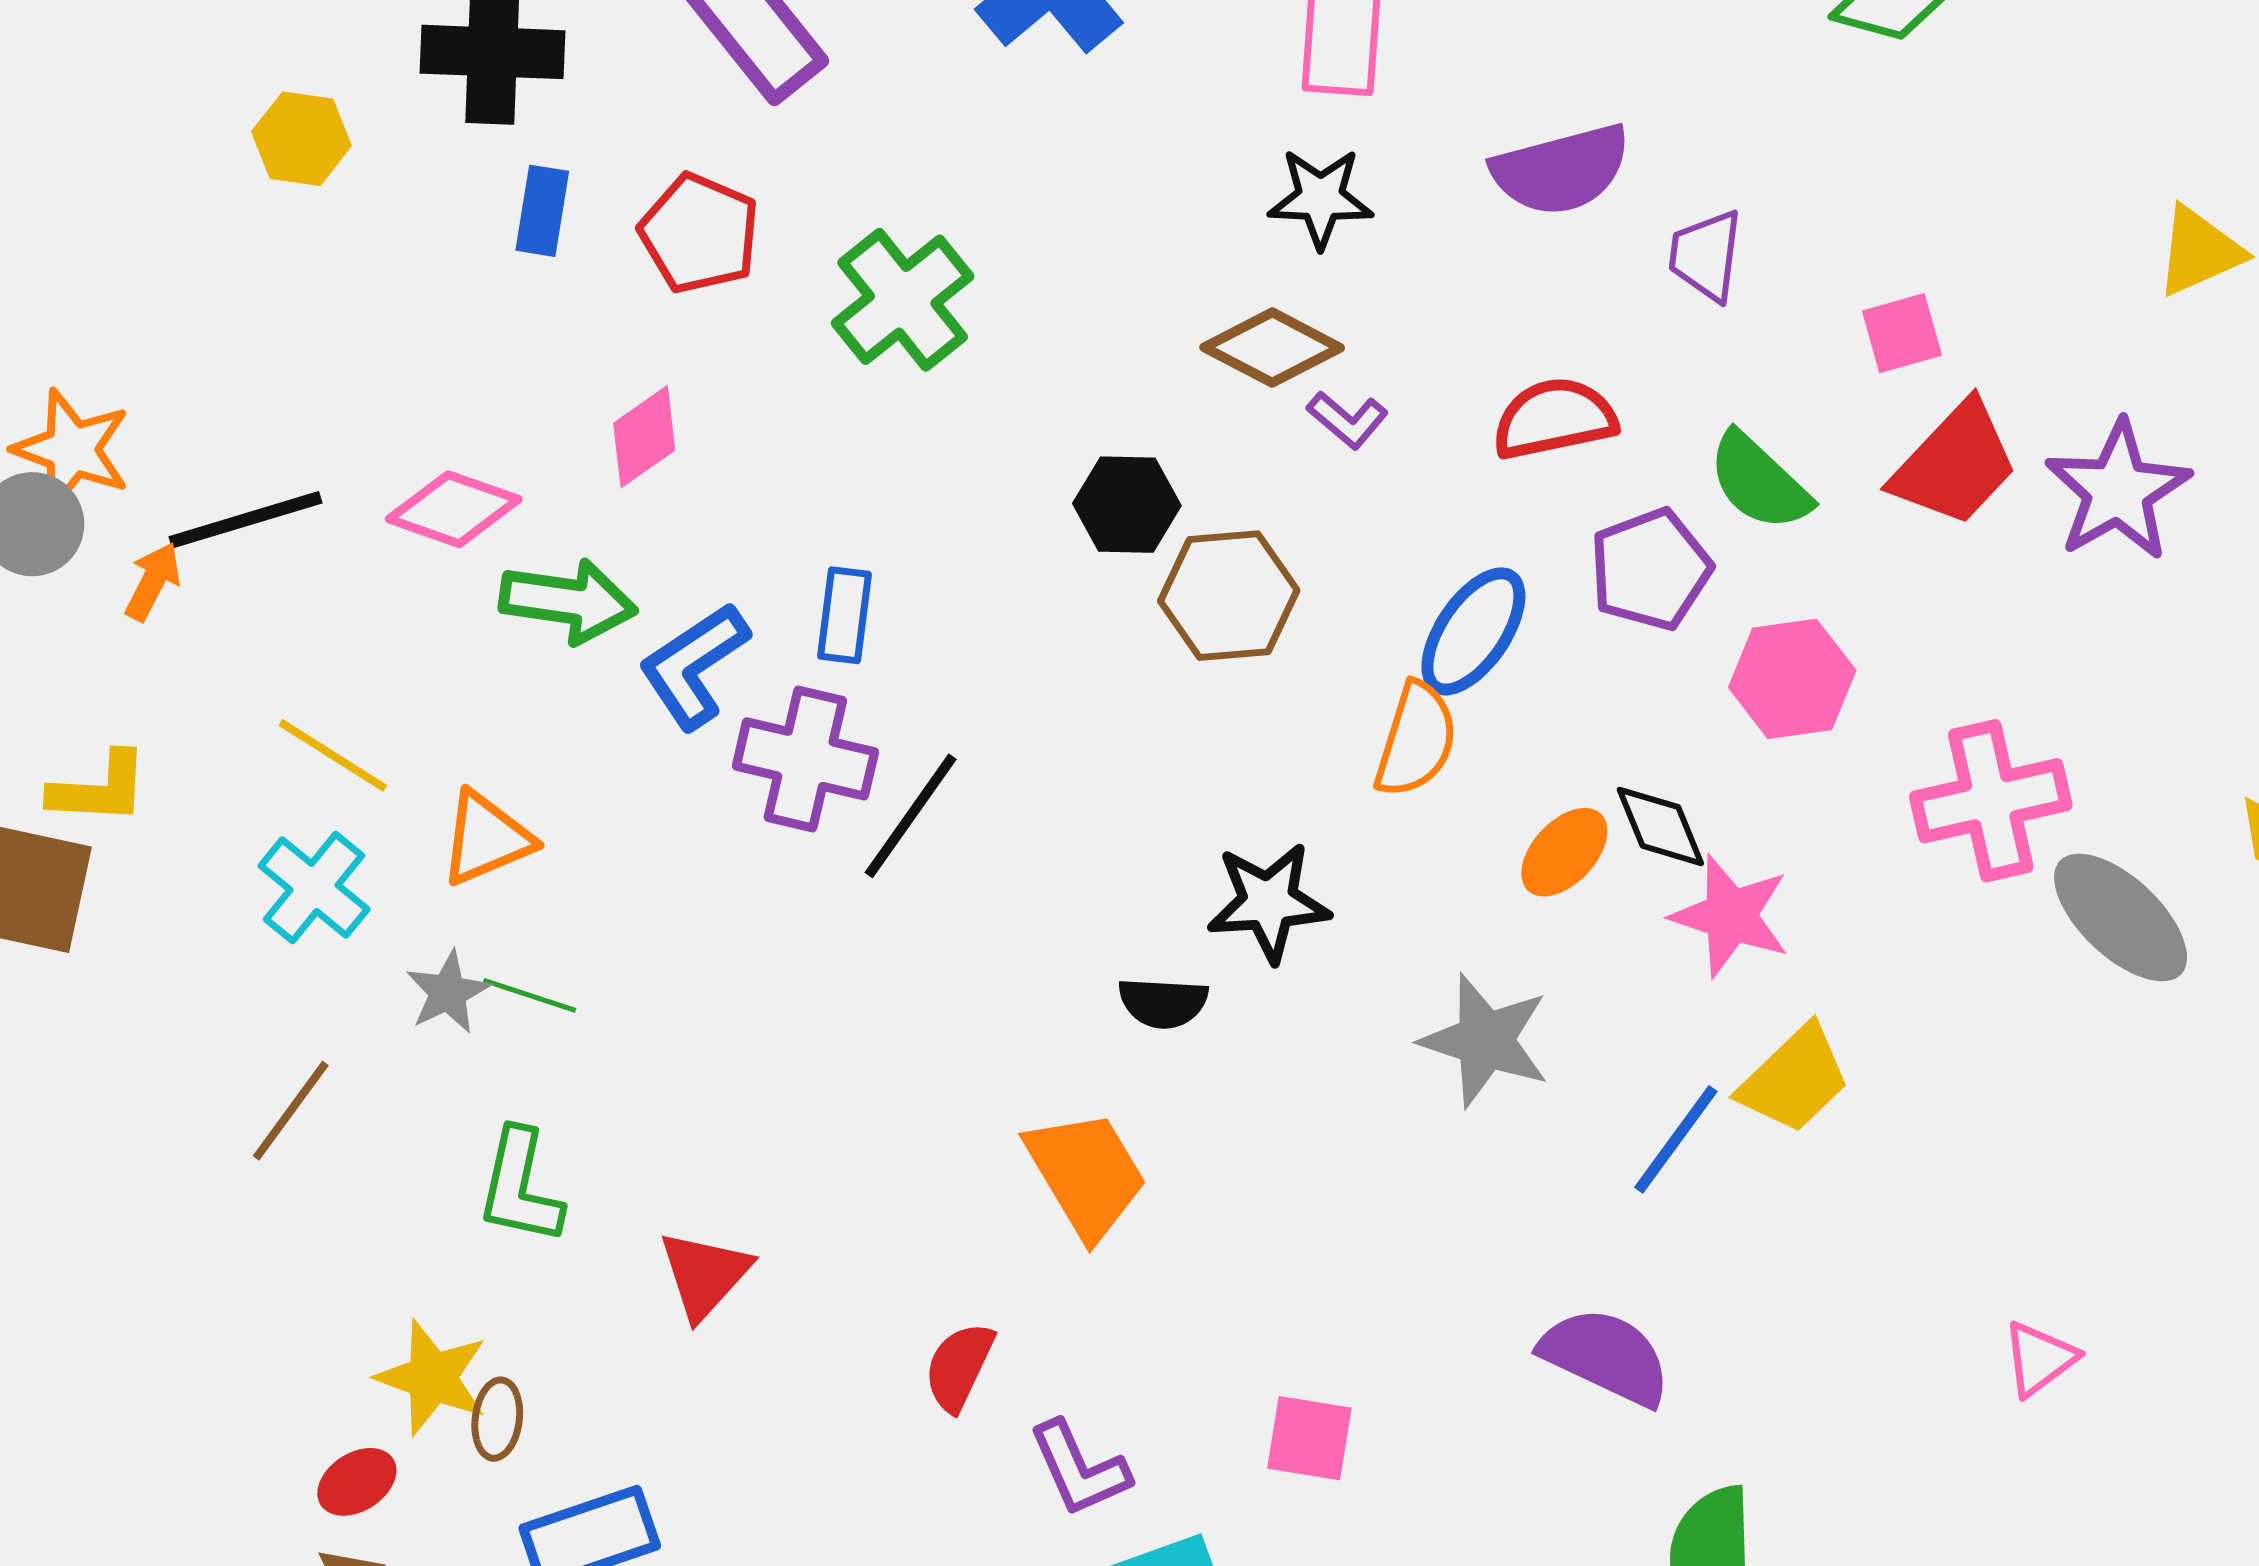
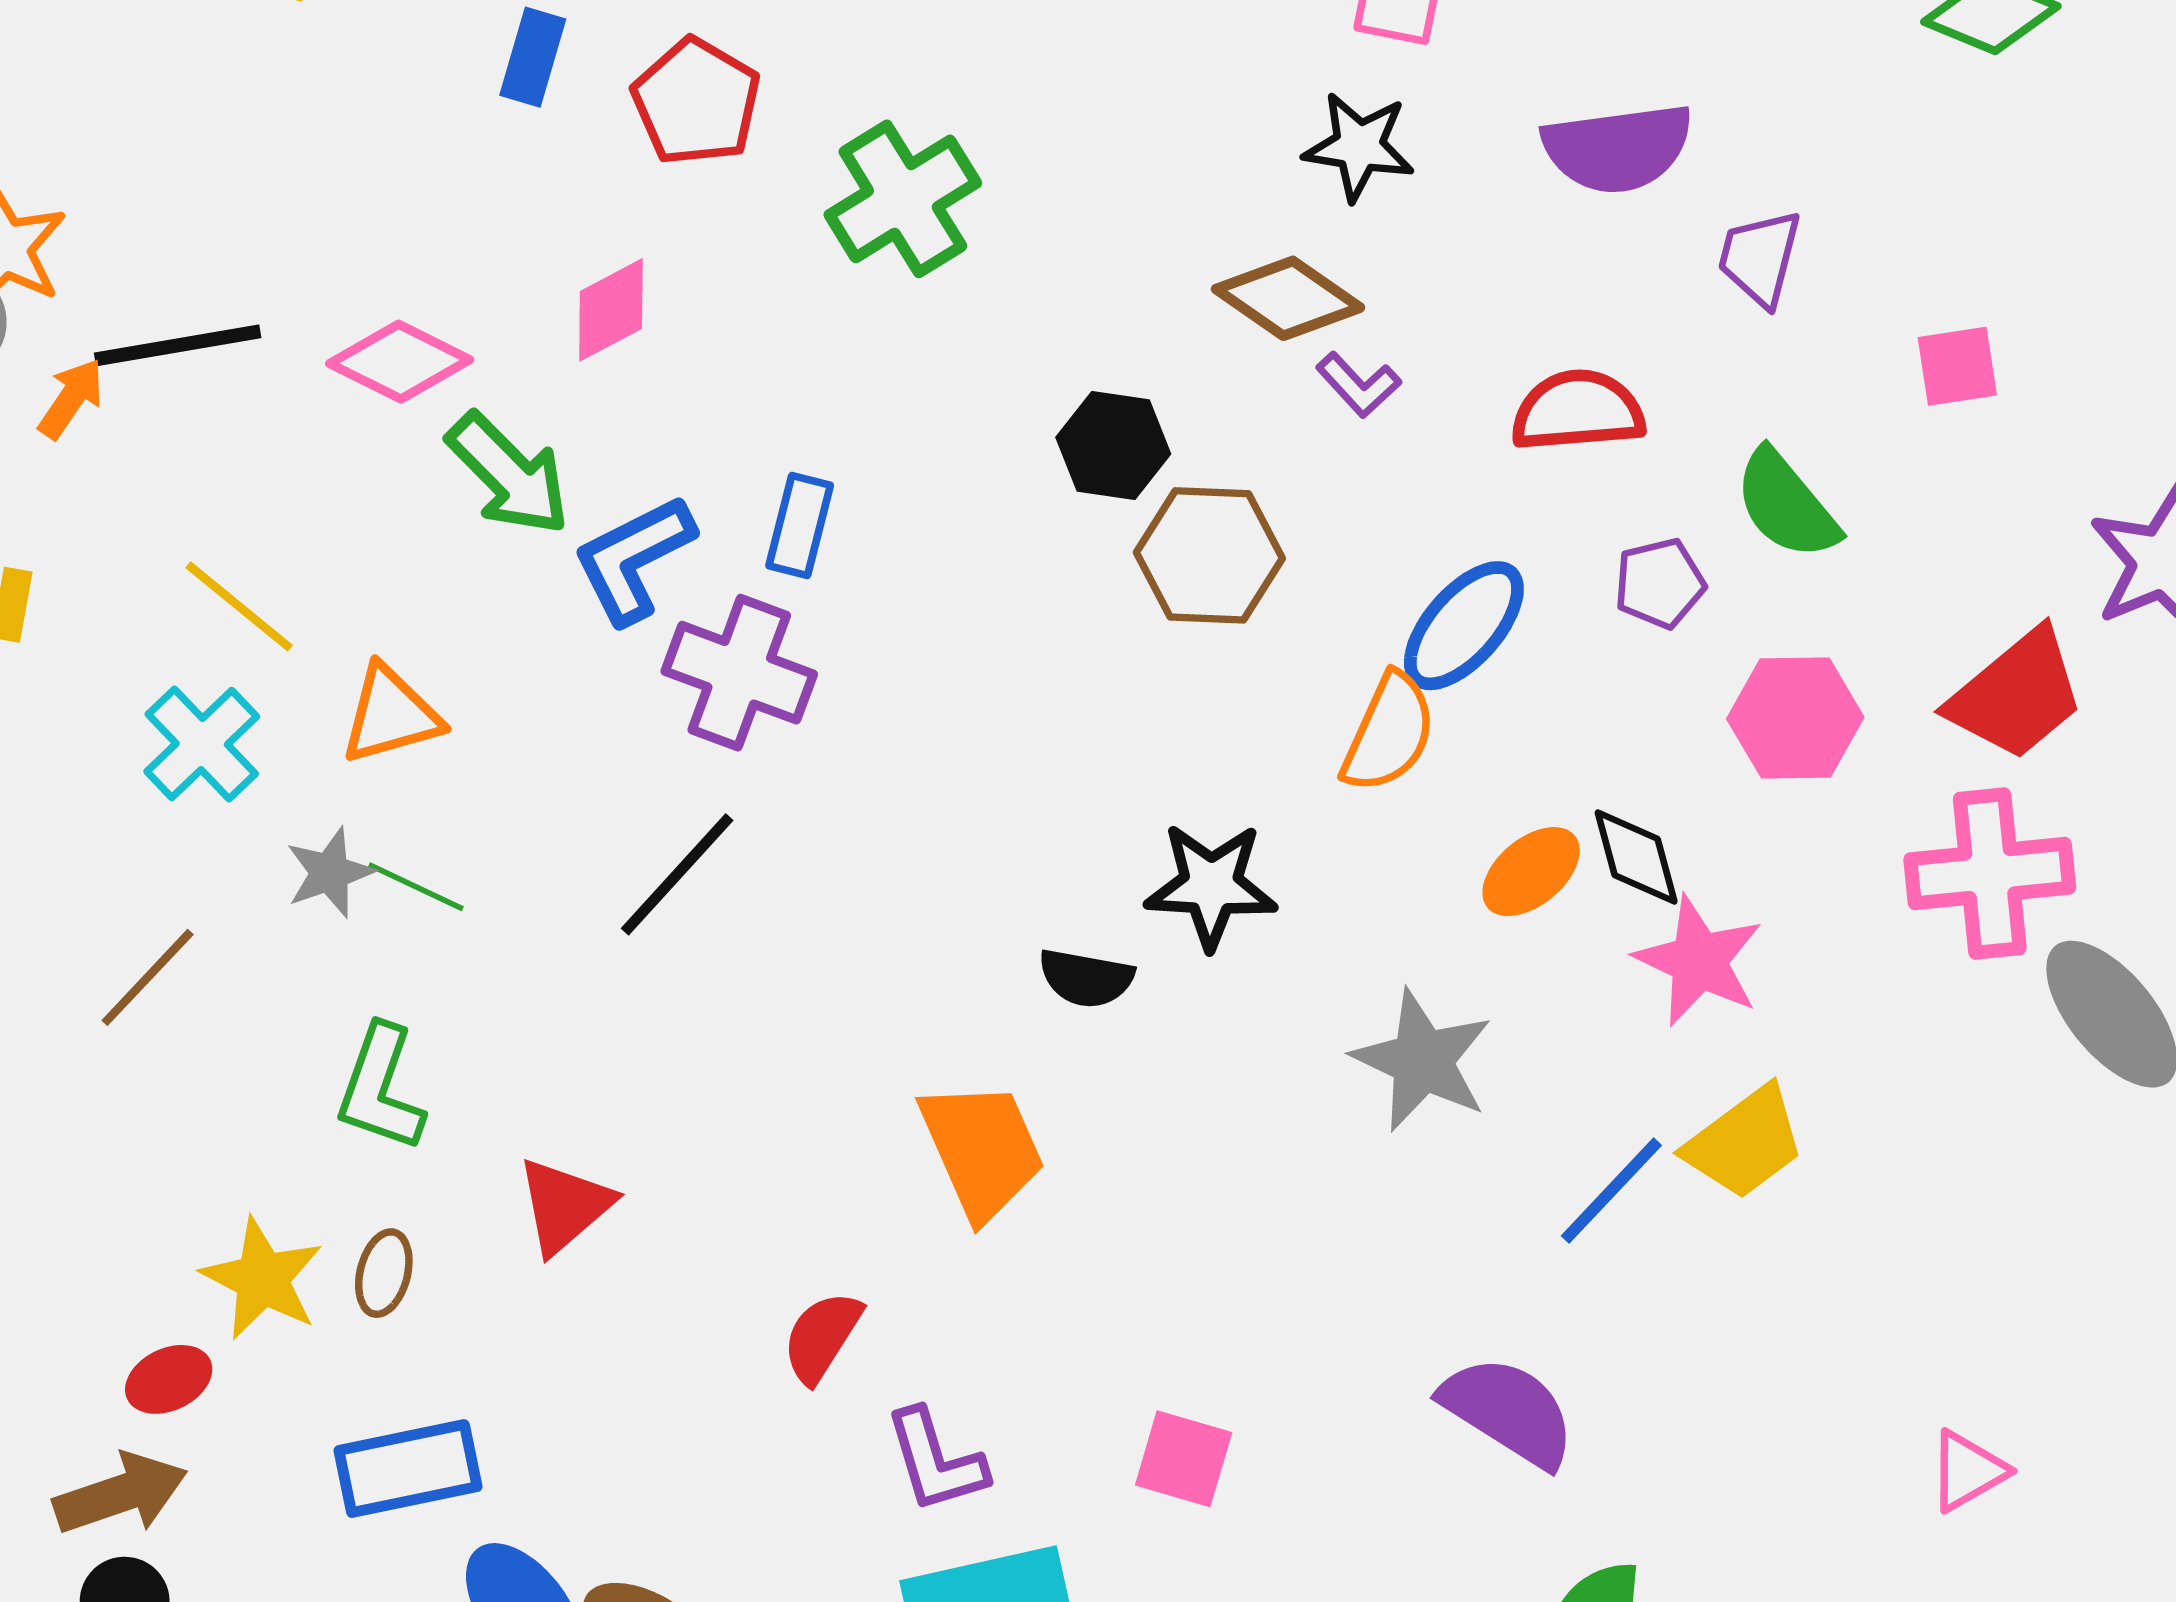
red trapezoid: (1955, 464) -> (2017, 695), moved
purple pentagon: (1650, 569) -> (1660, 583), size x0.7
green arrow: (568, 601) -> (509, 474), turned 30
black line: (911, 816) -> (677, 874), moved
brown ellipse: (497, 1419) -> (384, 1273), moved

